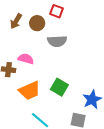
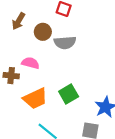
brown circle: (37, 23) -> (43, 32), moved
green square: (59, 87) -> (69, 94), turned 30

